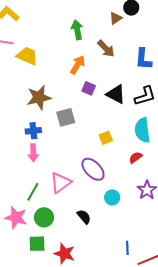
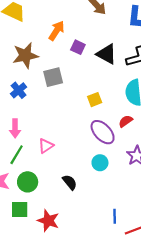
orange arrow: (78, 65) -> (57, 31), moved
blue cross: (33, 131) -> (19, 90), turned -35
pink arrow: (33, 153) -> (15, 128), moved
purple ellipse: (93, 169) -> (103, 132), moved
pink triangle: (61, 183) -> (46, 146), size x0.7

